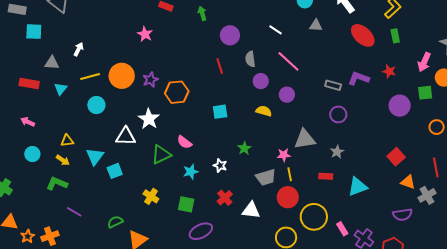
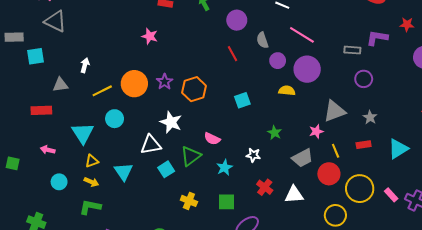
cyan triangle: (61, 89) -> (83, 133), moved, size x1.6
purple circle: (287, 95) -> (307, 69), size x1.6
cyan square: (115, 171) -> (166, 169), moved
yellow line: (290, 174) -> (336, 151), moved

